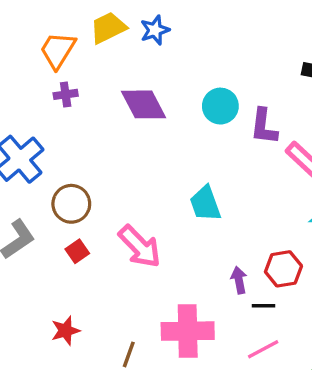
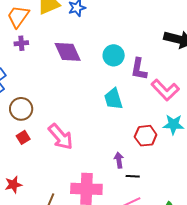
cyan trapezoid: (205, 204) -> (113, 99), moved
red hexagon: (283, 269) -> (146, 136), moved

